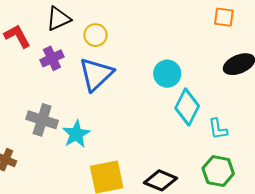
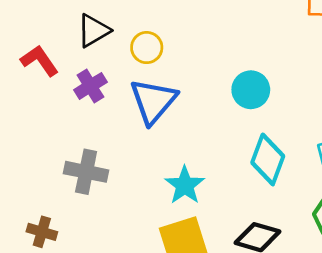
cyan diamond: (187, 107) -> (268, 159), moved
cyan star: (76, 134) -> (185, 185), moved

